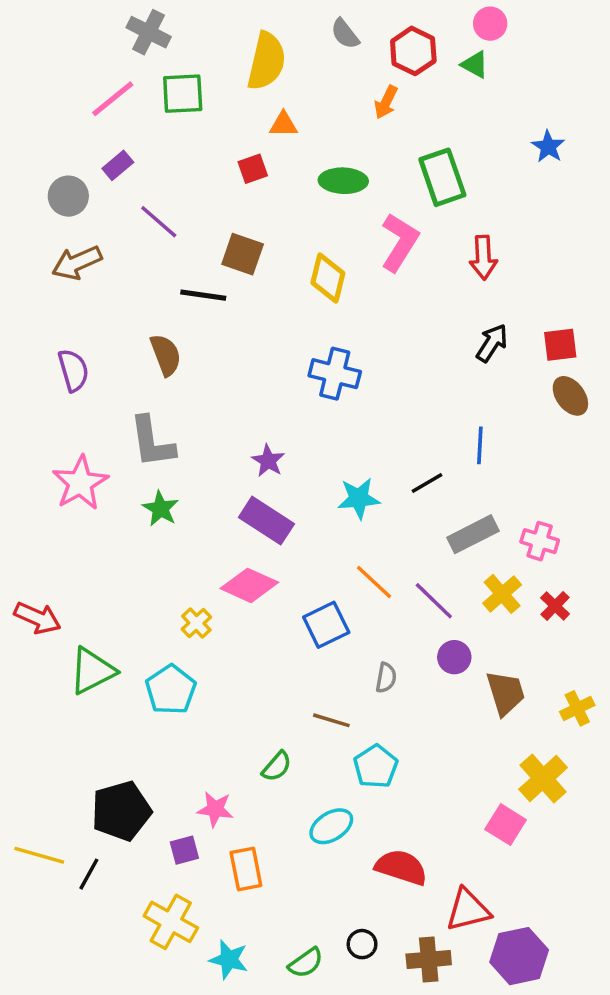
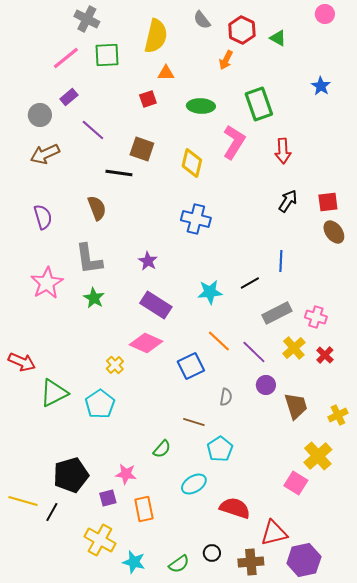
pink circle: (490, 24) -> (325, 14), moved
purple star: (268, 461) -> (148, 261), moved

